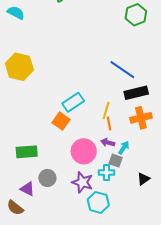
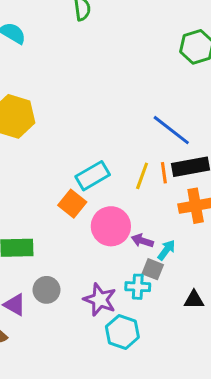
yellow line: (106, 110) -> (142, 176), moved
orange line: (109, 124) -> (164, 173), moved
pink circle: (84, 151) -> (111, 226), moved
black triangle: (143, 179) -> (194, 300), turned 32

